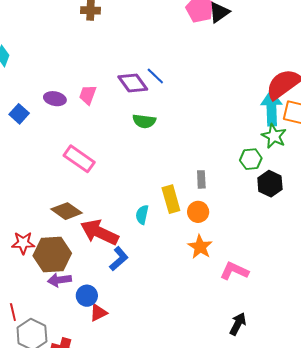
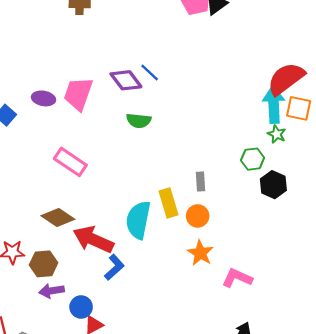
pink trapezoid: (88, 95) -> (78, 94), size x1.6
green star: (274, 136) -> (277, 134), size x0.7
cyan semicircle: (142, 215) -> (138, 220), size x1.8
brown hexagon: (52, 254) -> (44, 264), size x0.7

